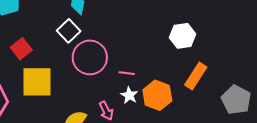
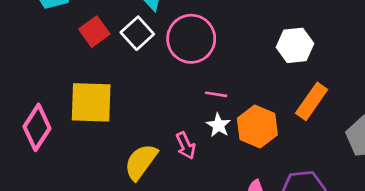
red square: (21, 49) -> (94, 32), moved
pink circle: (90, 57) -> (191, 39), moved

